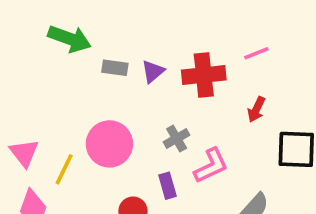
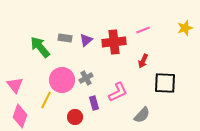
green arrow: (70, 39) -> (40, 47), moved, turned -150
gray cross: (177, 138) -> (86, 78), moved
yellow line: (64, 169) -> (46, 100), moved

